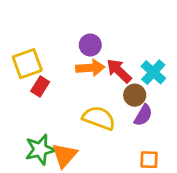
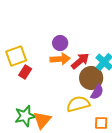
red arrow: (119, 71) -> (80, 61), turned 96
brown circle: (135, 95) -> (91, 78), size x1.5
yellow semicircle: (99, 118) -> (78, 104), moved, turned -35

